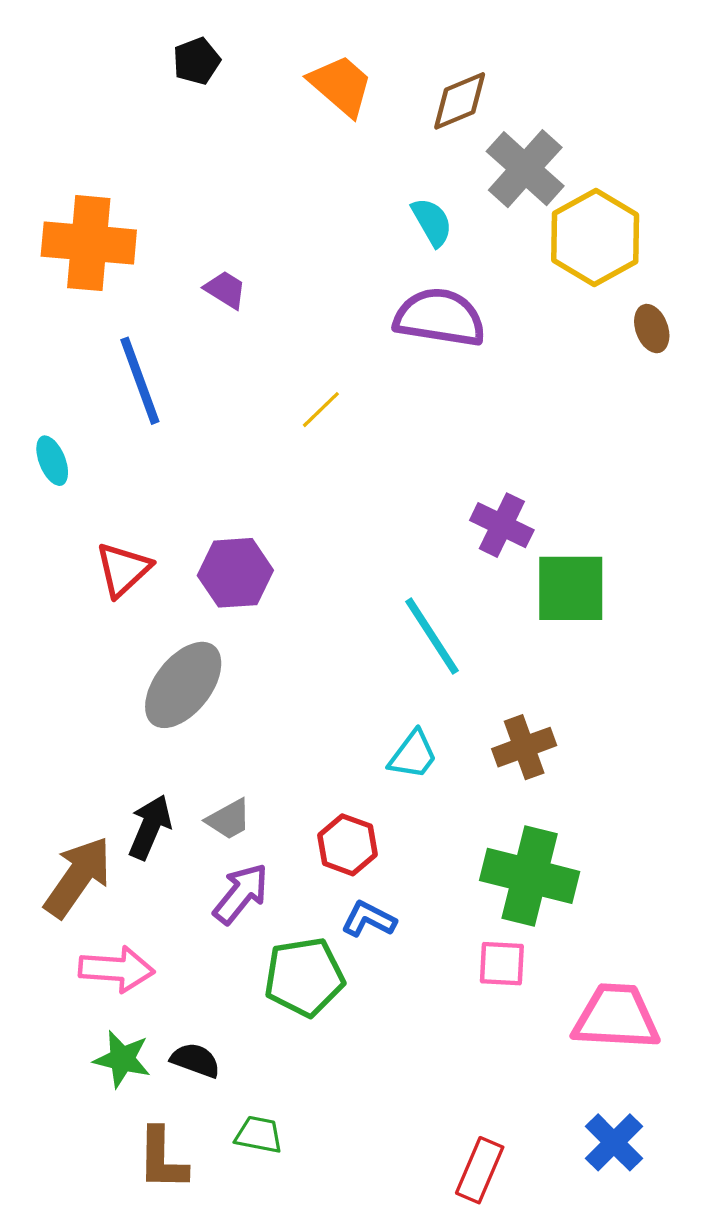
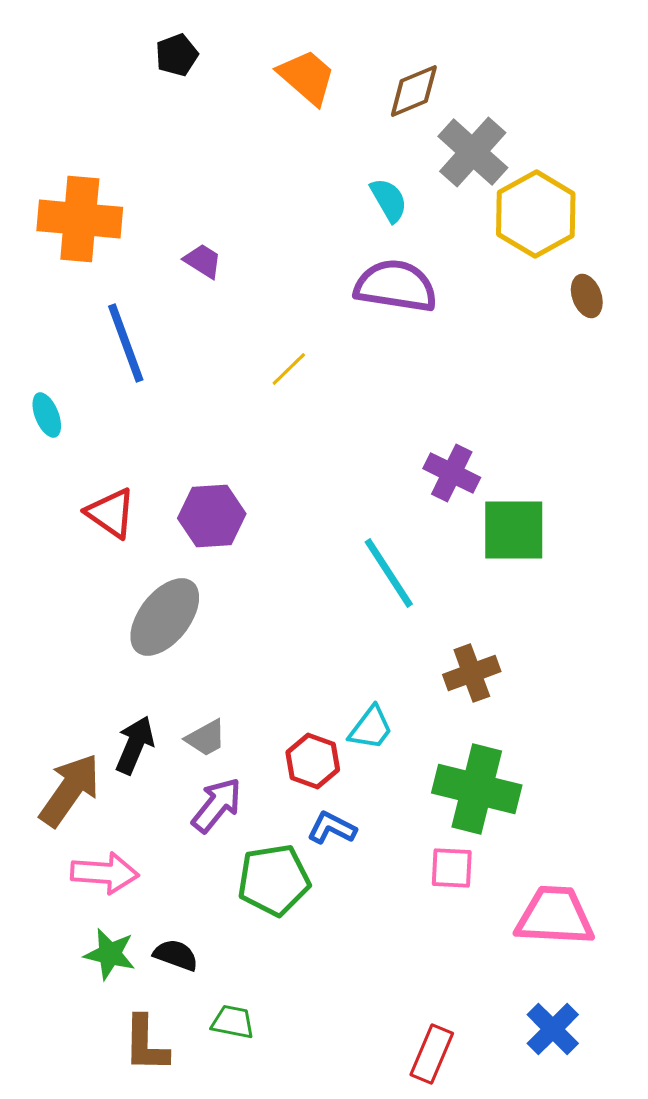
red triangle: (123, 569) -> (111, 513), turned -42
cyan trapezoid: (413, 755) -> (371, 728), moved

